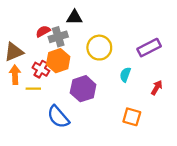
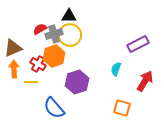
yellow circle: (99, 48) -> (70, 35), moved
red arrow: (157, 88) -> (145, 81), size x1.5

